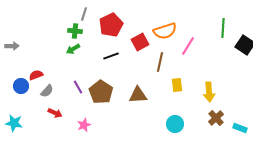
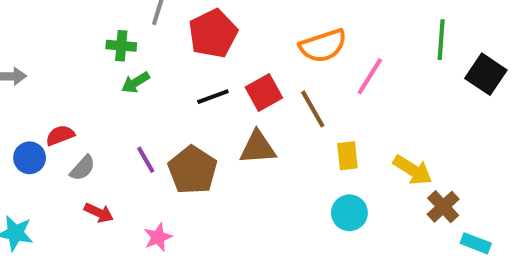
green cross: (75, 31) -> (121, 46), moved
red square: (140, 42) -> (264, 93), moved
brown line: (160, 62) -> (313, 109), turned -42
yellow arrow: (209, 92) -> (413, 170), turned -54
brown triangle: (138, 95) -> (258, 148), moved
brown cross: (216, 118) -> (443, 207), moved
cyan circle: (175, 124) -> (349, 213), moved

